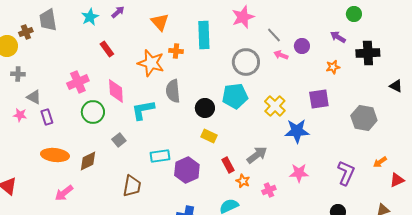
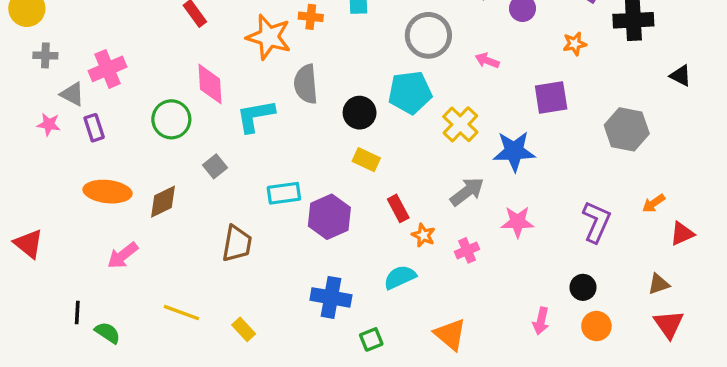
pink arrow: (281, 55) -> (487, 61), moved
pink cross: (78, 82) -> (108, 69), moved
yellow cross: (275, 106) -> (460, 124), moved
gray arrow: (257, 155) -> (467, 192), moved

